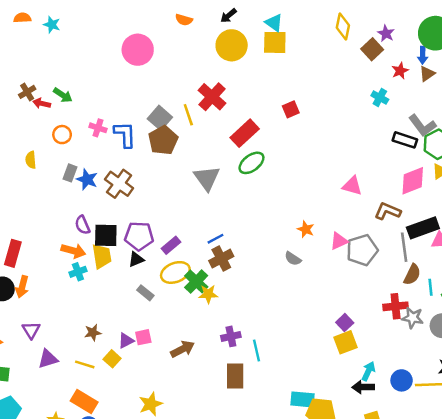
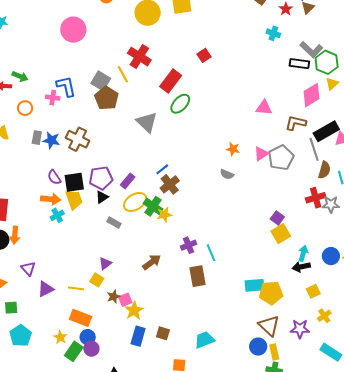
blue L-shape: (125, 135) -> (66, 86), moved
brown star: (93, 333) -> (114, 297), moved
pink square: (143, 337) -> (125, 300), moved

